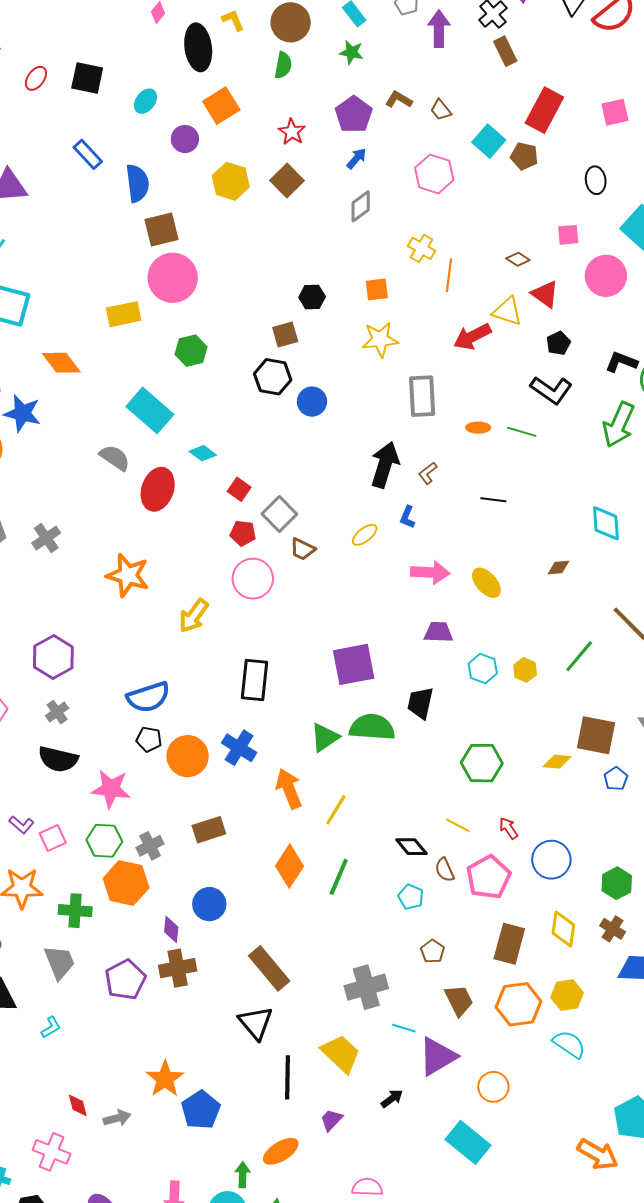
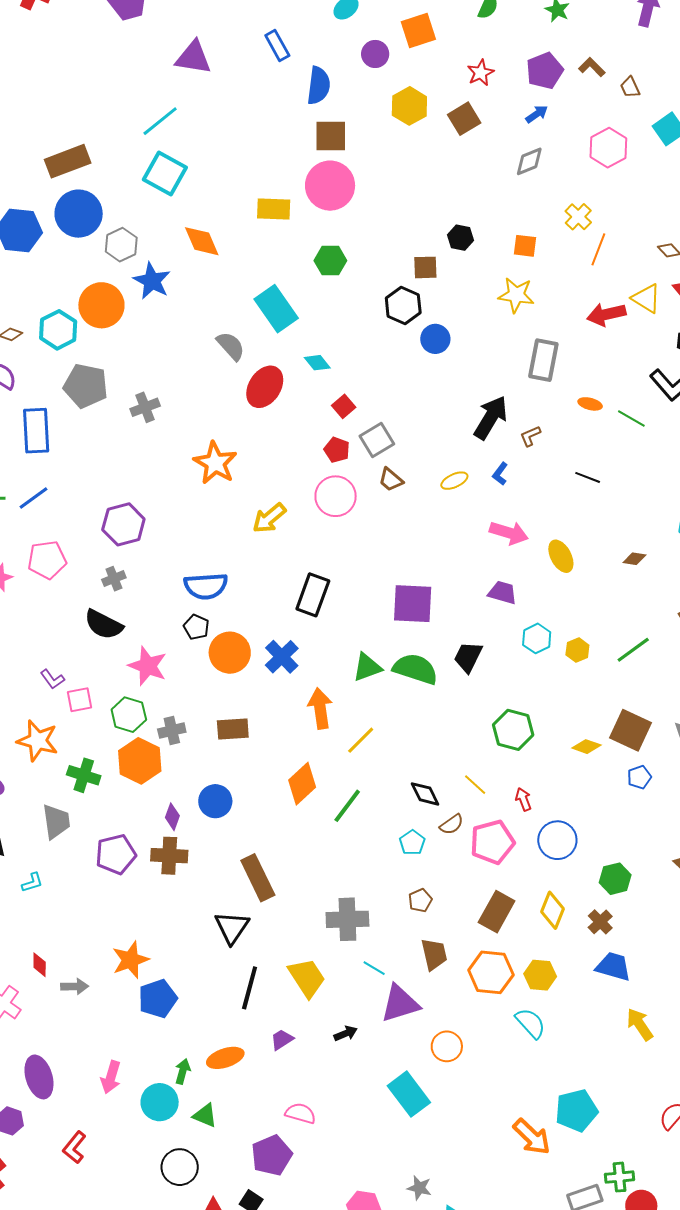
brown semicircle: (445, 870) -> (452, 824), turned -115

